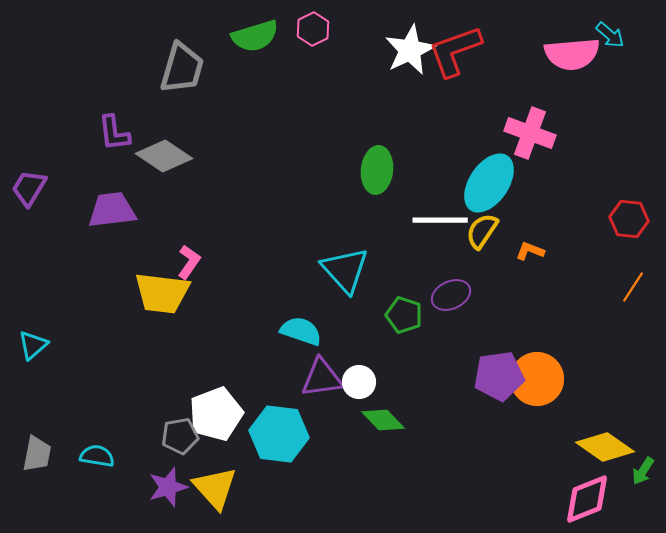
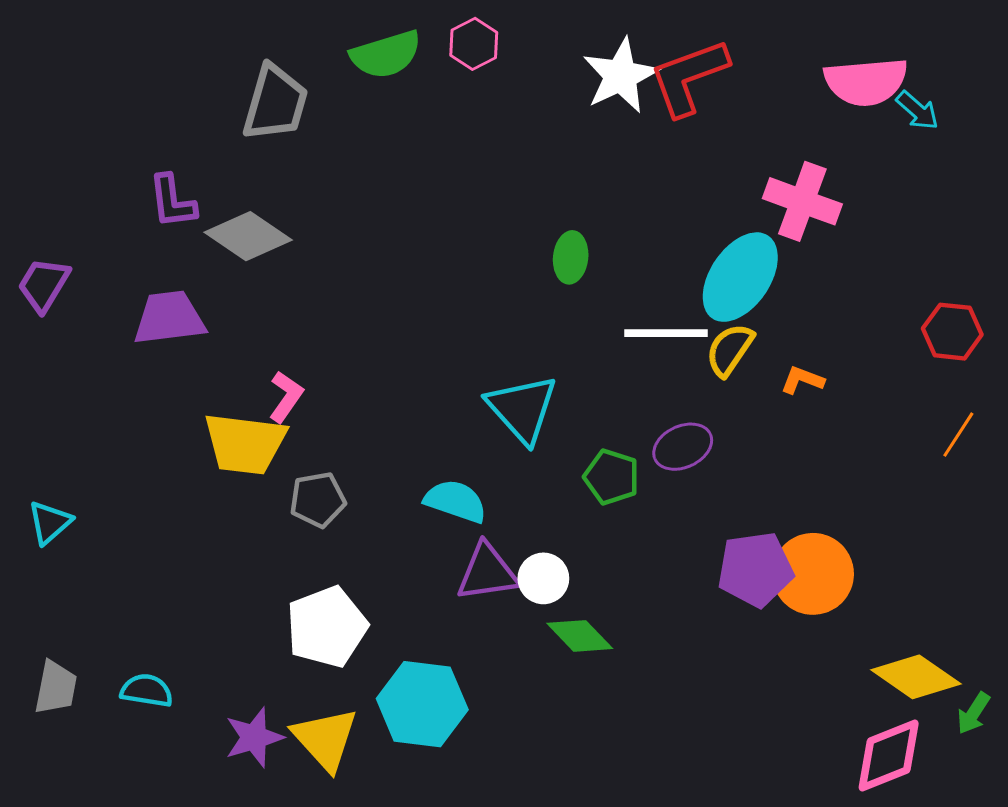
cyan arrow: (610, 35) -> (917, 110), moved
green ellipse: (377, 170) -> (571, 257), size x0.7
cyan hexagon: (279, 434) -> (422, 704), moved
gray pentagon: (180, 436) -> (318, 500), moved

